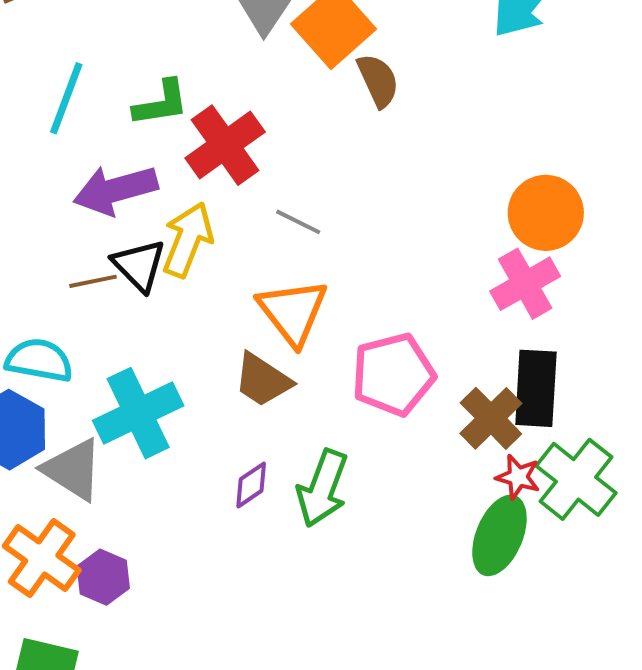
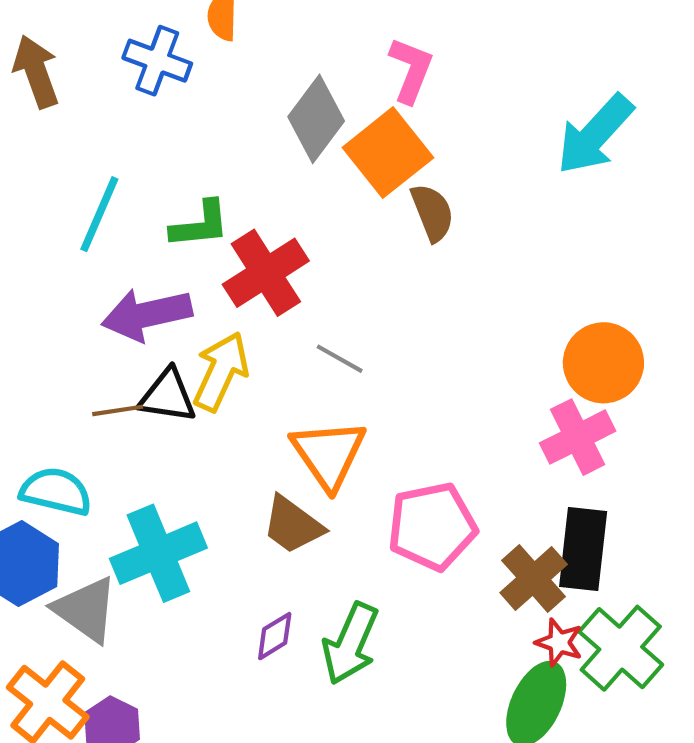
black triangle: (139, 265) -> (168, 396), turned -40

